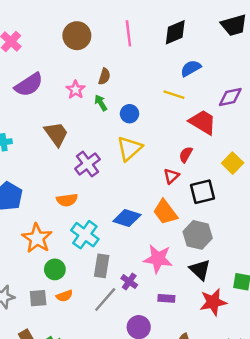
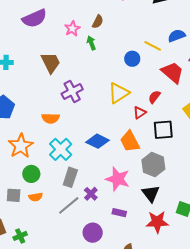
blue semicircle: (191, 68) -> (177, 36), moved
blue circle: (129, 114) -> (132, 59), moved
yellow triangle: (129, 148) -> (119, 93), moved

